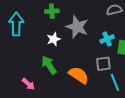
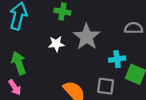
green arrow: (49, 65) -> (19, 63), moved

